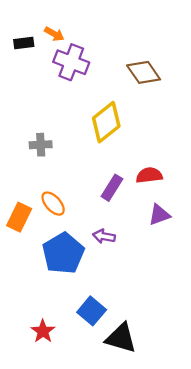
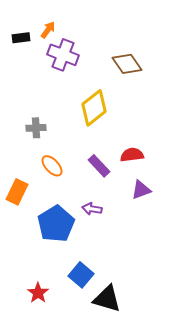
orange arrow: (54, 34) -> (48, 30), turned -84
purple rectangle: (112, 188) -> (99, 166), turned -75
orange ellipse: (53, 204) -> (52, 166), moved

